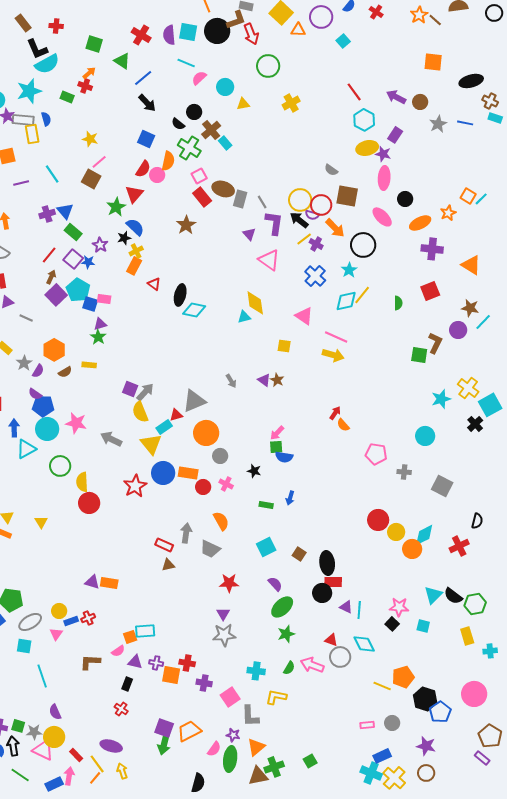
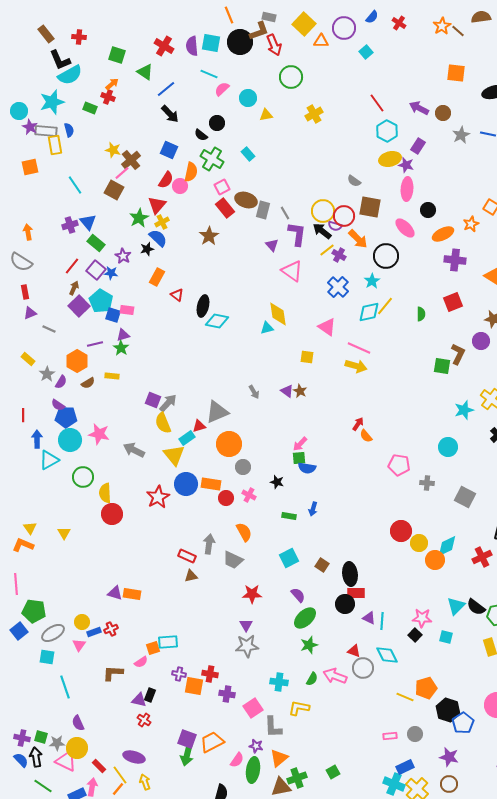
brown cross: (211, 130) -> (131, 160), moved
purple line: (21, 183) -> (95, 344), moved
yellow cross: (136, 251) -> (162, 222), moved
purple triangle: (135, 662) -> (139, 700), moved

